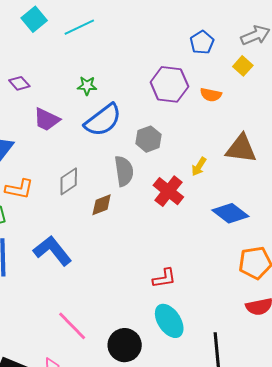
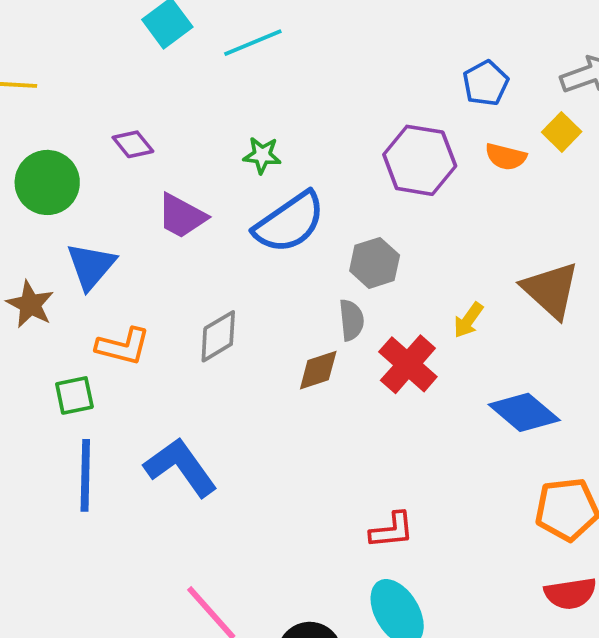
orange semicircle: (211, 95) -> (506, 157), moved
brown triangle: (241, 149) -> (551, 290), turned 32
gray semicircle: (124, 171) -> (351, 320), moved, size x0.7
brown diamond: (102, 205) -> (318, 370), moved

